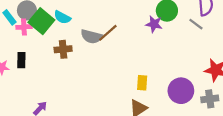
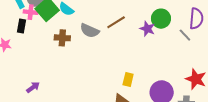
brown line: (108, 33) -> (116, 22), moved
black rectangle: (21, 60) -> (22, 26), moved

